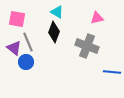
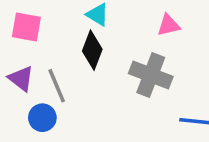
gray line: (28, 42) -> (57, 86), moved
blue circle: (26, 62) -> (42, 118), moved

